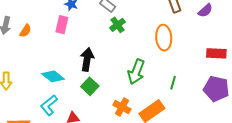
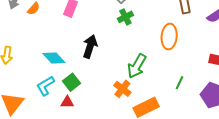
green line: (173, 83) -> (179, 83), moved
green square: (90, 86) -> (71, 82), moved
orange cross: (122, 107) -> (122, 89), moved

